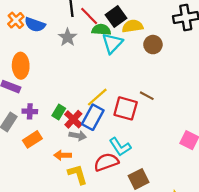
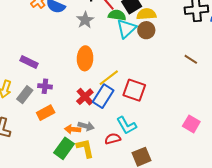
brown circle: (153, 45) -> (146, 30), moved
orange ellipse: (21, 66) -> (85, 58), moved
brown line: (147, 96) -> (191, 59), moved
green rectangle: (59, 112) -> (64, 148), moved, size x1.5
gray arrow: (78, 136) -> (86, 126), moved
red semicircle: (106, 162) -> (113, 139), size x0.7

